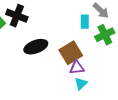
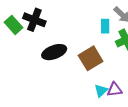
purple triangle: (77, 68) -> (115, 90), moved

